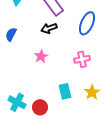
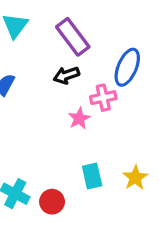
pink star: (41, 56) -> (79, 118), moved
pink cross: (82, 59) -> (103, 98), moved

